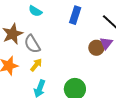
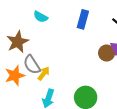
gray semicircle: (32, 44) -> (32, 65), moved

